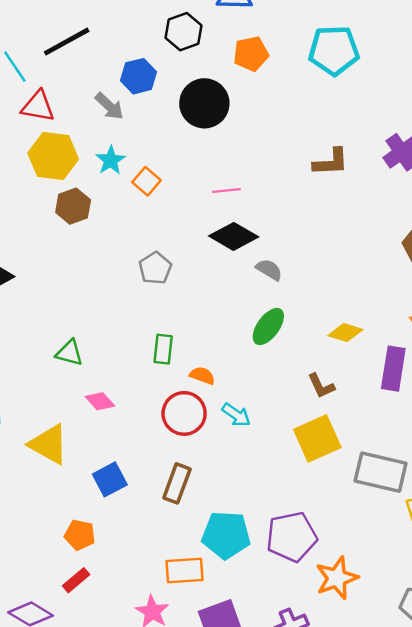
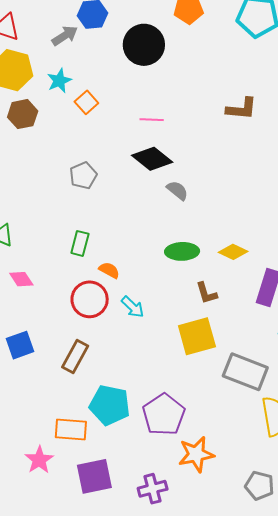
gray arrow: (109, 106) -> (65, 36), turned -84
green ellipse: (268, 327) -> (182, 251), moved, turned 44
purple pentagon: (292, 537) -> (164, 415), turned -30

